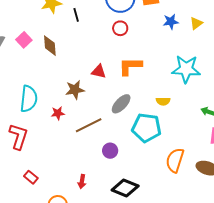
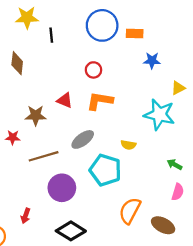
yellow triangle: (196, 23) -> (178, 88), moved
red circle: (120, 28) -> (93, 70), moved
purple circle: (110, 151) -> (62, 188), size x1.6

